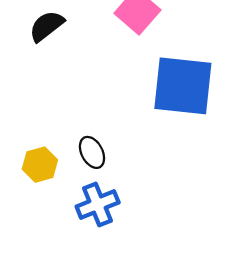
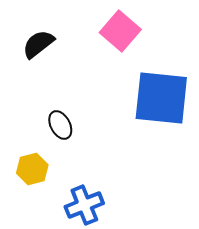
black ellipse: (92, 152) -> (60, 125), moved

